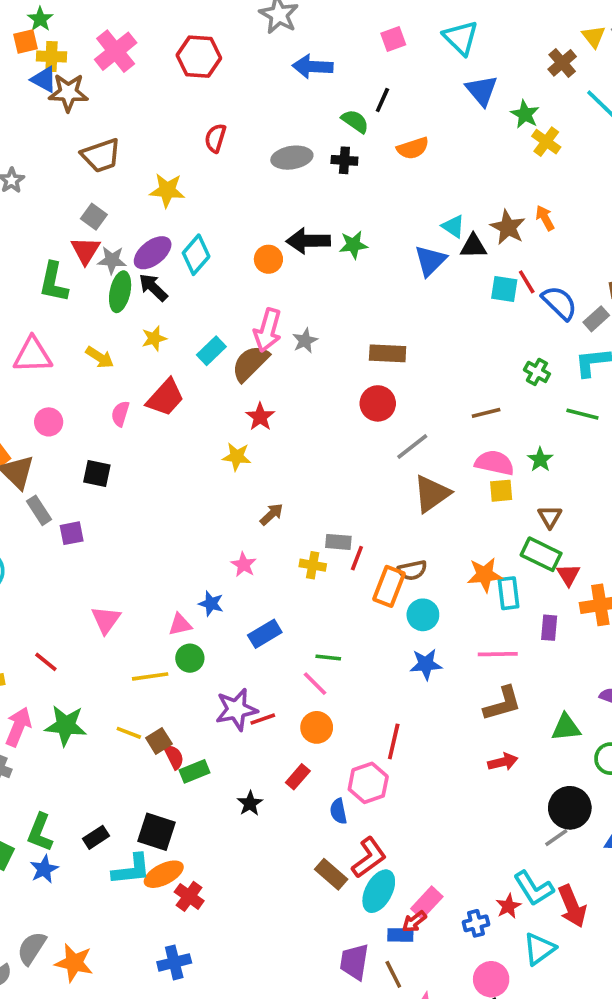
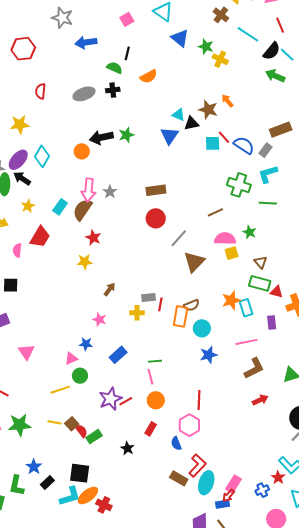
green cross: (537, 372) -> (239, 185), size x1.6
red triangle: (568, 575) -> (277, 292), turned -32
pink triangle: (106, 620) -> (26, 352), moved
pink line: (315, 684) -> (150, 377), turned 42
blue star: (44, 869) -> (34, 467), moved

